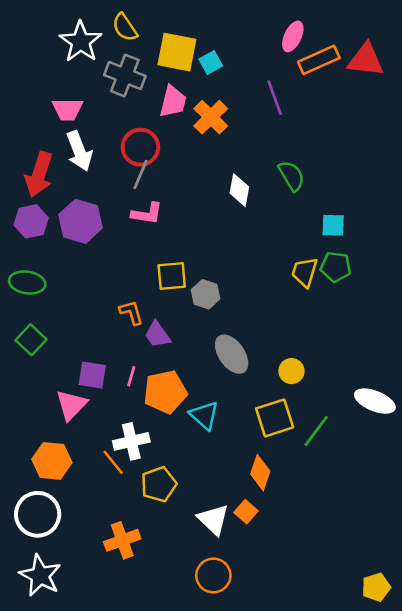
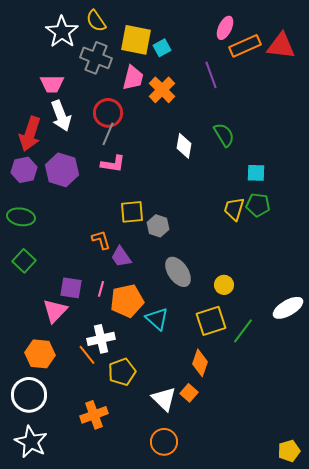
white ellipse: (375, 401) -> (288, 308), turned -52

